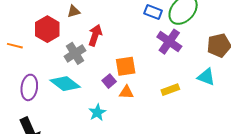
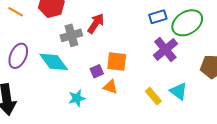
blue rectangle: (153, 12) -> (158, 17), turned -54
cyan triangle: (206, 77) -> (179, 91), moved
yellow rectangle: (170, 90) -> (153, 96), turned 54

